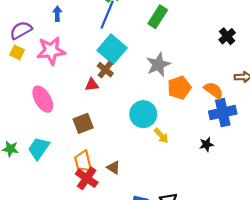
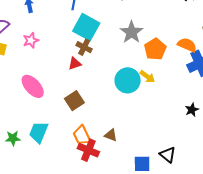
pink star: (51, 51) -> (31, 40), size x0.6
yellow arrow: (161, 136) -> (147, 77), moved
black star: (206, 144) -> (192, 110), moved

